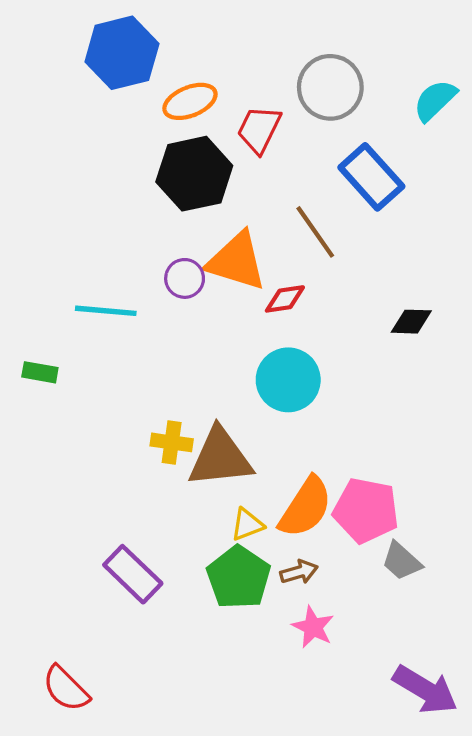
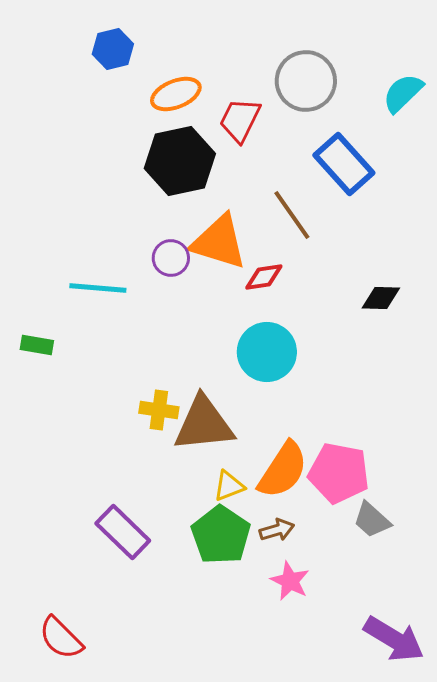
blue hexagon: (122, 53) -> (113, 49), size x0.6

